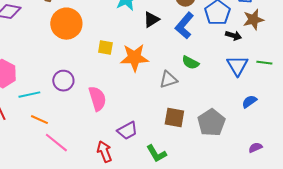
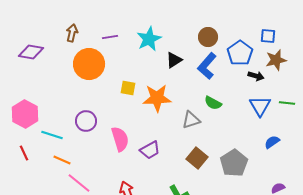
cyan line: (29, 95) -> (52, 135), turned 30
brown square: (174, 118) -> (197, 158), turned 30
purple trapezoid: (127, 131) -> (150, 150), moved

